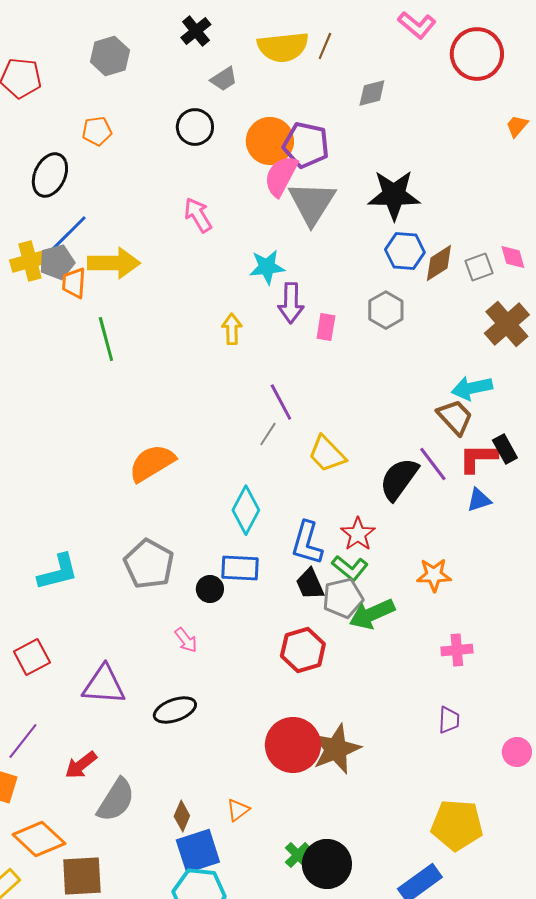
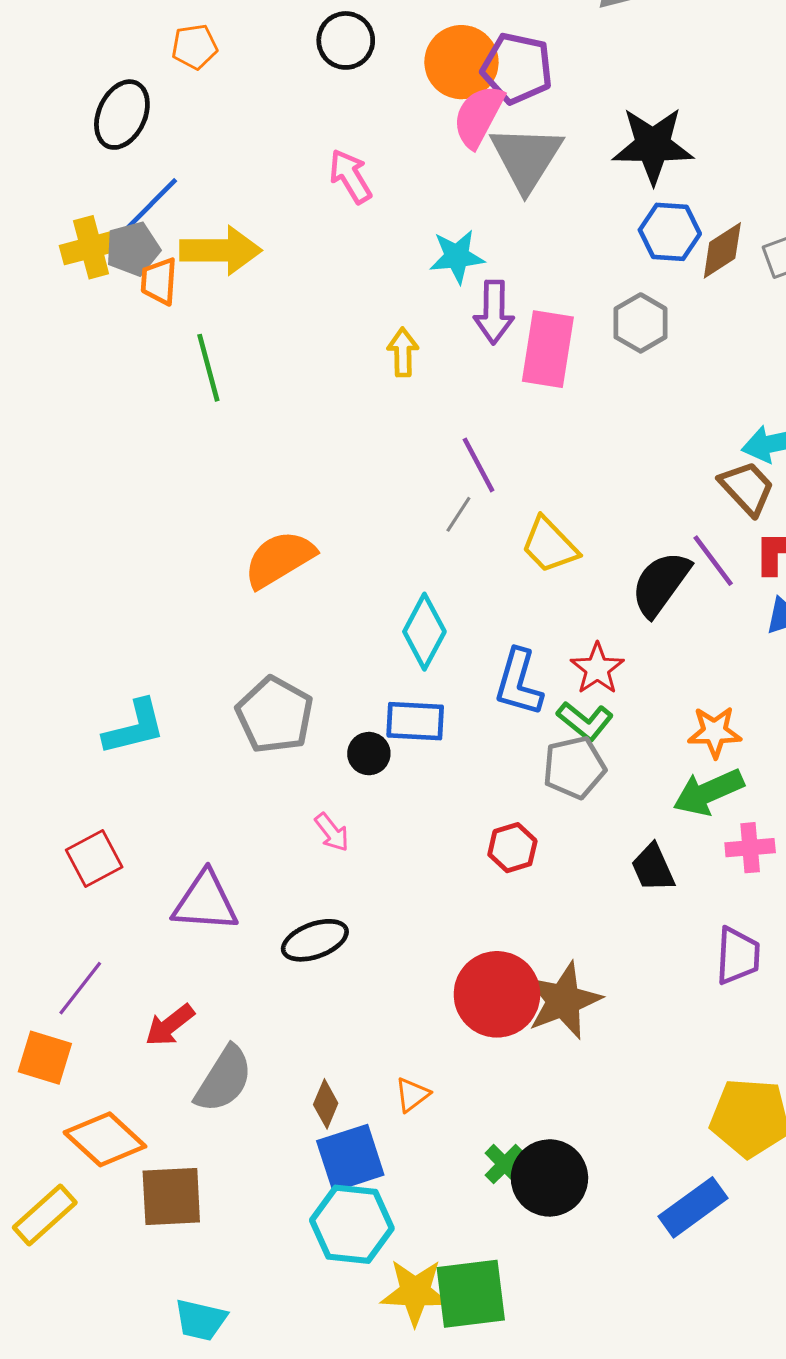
pink rectangle: (326, 327) -> (548, 349), size x1.8
black trapezoid: (310, 584) -> (653, 868), moved
green arrow: (372, 614) -> (708, 792), moved
red hexagon: (303, 650) -> (512, 848), size x0.7
purple trapezoid: (449, 720) -> (738, 956), size x1.4

